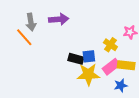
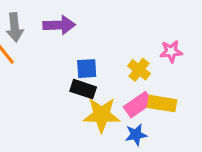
blue square: (89, 56) -> (87, 69), moved
blue star: (121, 85) -> (136, 135), moved

